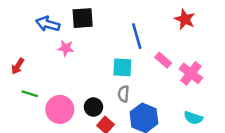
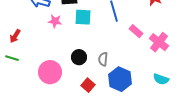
cyan square: (122, 67) -> (83, 17), moved
green line: (30, 94) -> (12, 58), moved
black circle: (93, 107) -> (79, 57), moved

